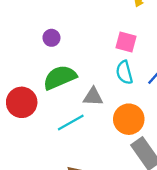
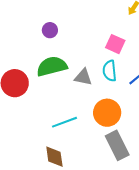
gray triangle: (93, 97) -> (83, 77), moved
cyan line: (71, 122) -> (64, 122), moved

